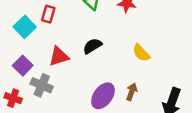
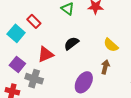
red rectangle: (48, 14) -> (34, 21), turned -56
brown arrow: (132, 92) -> (105, 67), moved

